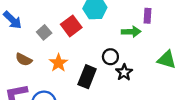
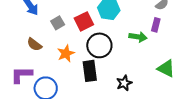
black circle: (110, 57) -> (99, 45), moved, size x1.6
black star: (124, 72) -> (124, 83), moved
black rectangle: (87, 77) -> (90, 71), turned -40

